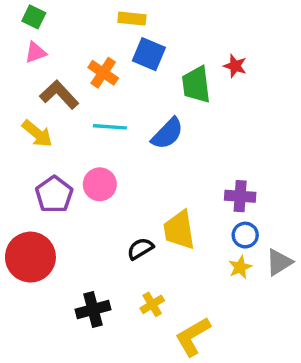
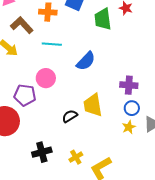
orange cross: (103, 73) -> (48, 12), turned -30
blue semicircle: (167, 134) -> (86, 61), moved
purple pentagon: (54, 194) -> (25, 95), moved, turned -30
yellow cross: (152, 304) -> (76, 157), moved

